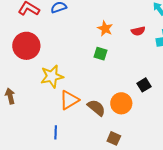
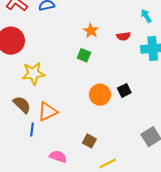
orange triangle: (69, 100) -> (47, 112), moved
orange circle: (121, 103) -> (100, 95), moved
brown semicircle: (96, 108) -> (22, 105), moved

